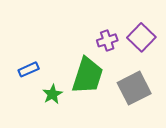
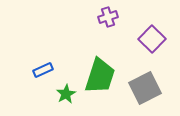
purple cross: (107, 40) -> (108, 17), moved

